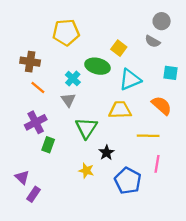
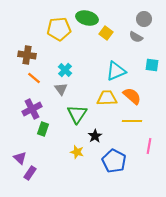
yellow square: (119, 48) -> (106, 33), moved
green ellipse: (97, 66) -> (87, 18), moved
orange semicircle: (162, 105) -> (132, 96), moved
pink line: (157, 164) -> (149, 146), moved

